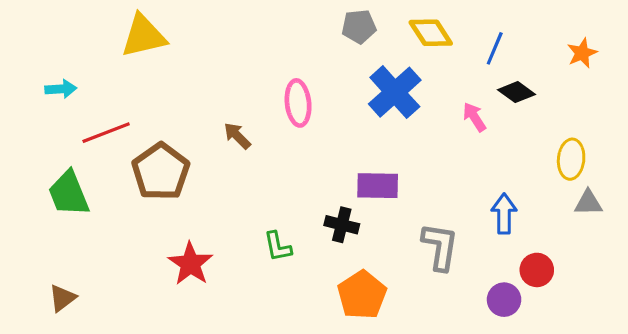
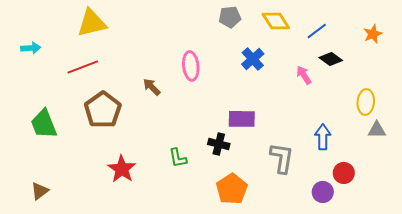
blue line: (495, 48) -> (317, 31), turned 30
cyan arrow: (61, 89) -> (31, 48), moved
blue cross: (395, 92) -> (253, 59), size x0.7
red line: (106, 133) -> (83, 67), moved

